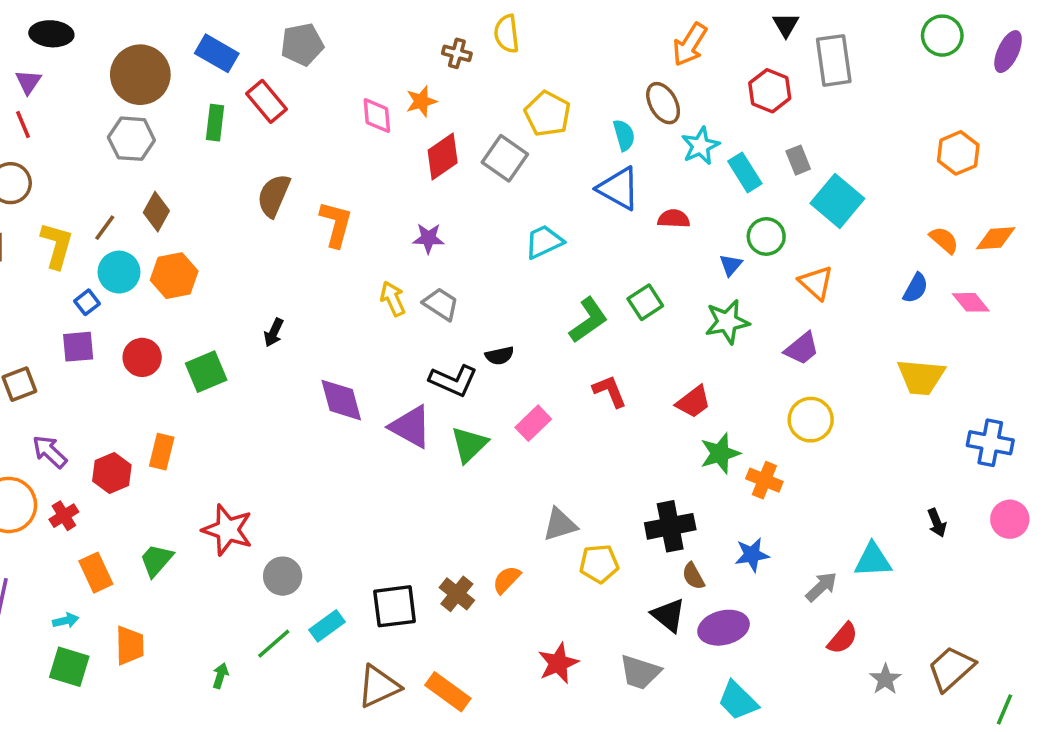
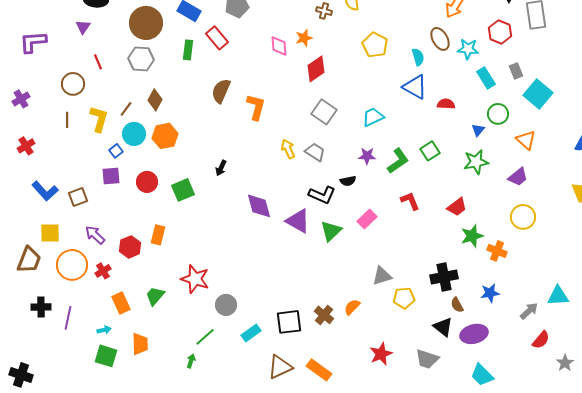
red line: (23, 124) -> (98, 62), moved
cyan star: (700, 146) -> (468, 49), moved, turned 30
gray square: (505, 158) -> (324, 112), moved
purple star: (428, 238) -> (367, 156), moved
green line: (274, 644) -> (205, 337), moved

